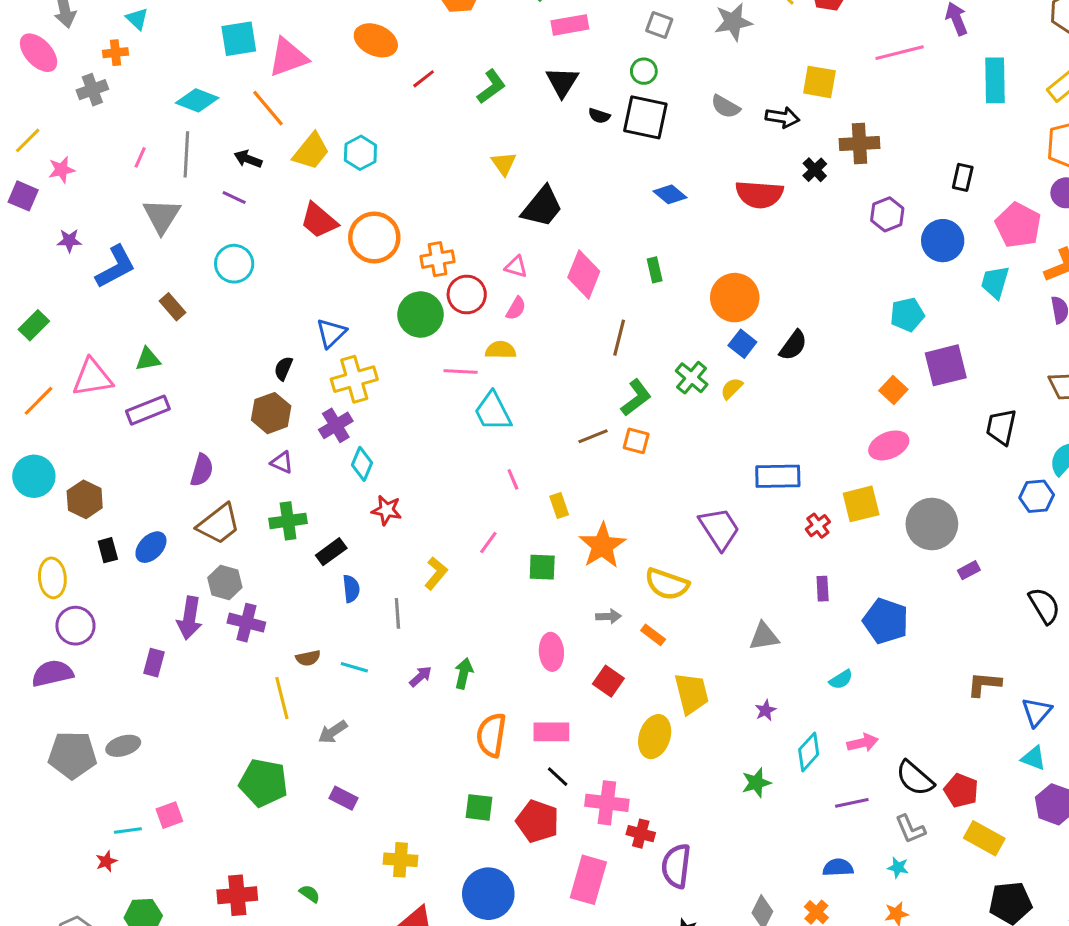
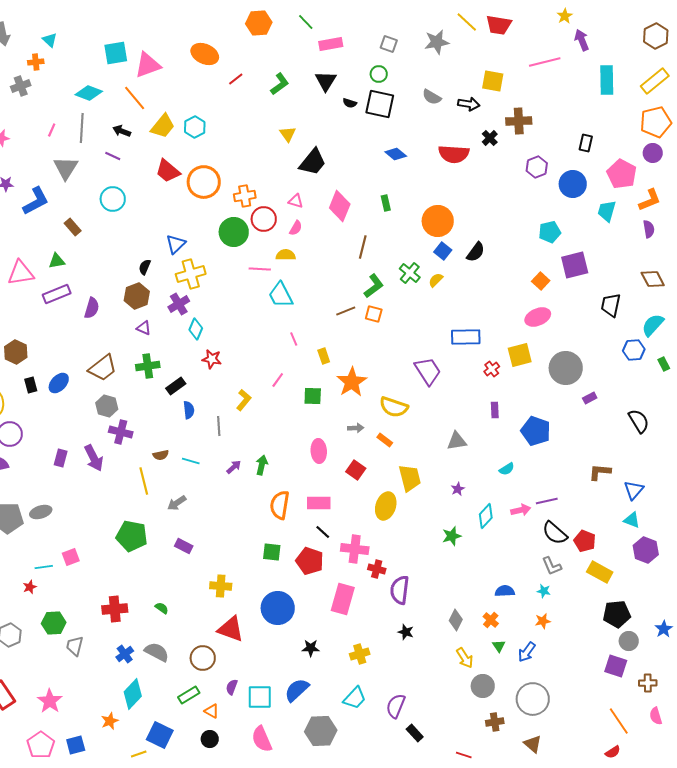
purple semicircle: (202, 470) -> (92, 308), moved
purple arrow: (189, 618) -> (94, 458), moved, turned -36
purple line: (852, 803) -> (547, 501), moved

